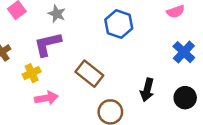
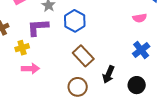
blue hexagon: (119, 24) -> (75, 21), moved
brown rectangle: (89, 74) -> (83, 56), moved

